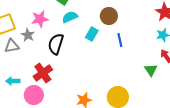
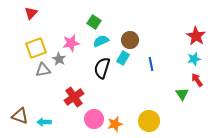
brown circle: (109, 16) -> (130, 40), moved
black semicircle: (56, 44) -> (102, 68), moved
cyan arrow: (13, 81) -> (44, 122), moved
pink circle: (34, 95) -> (94, 119), moved

